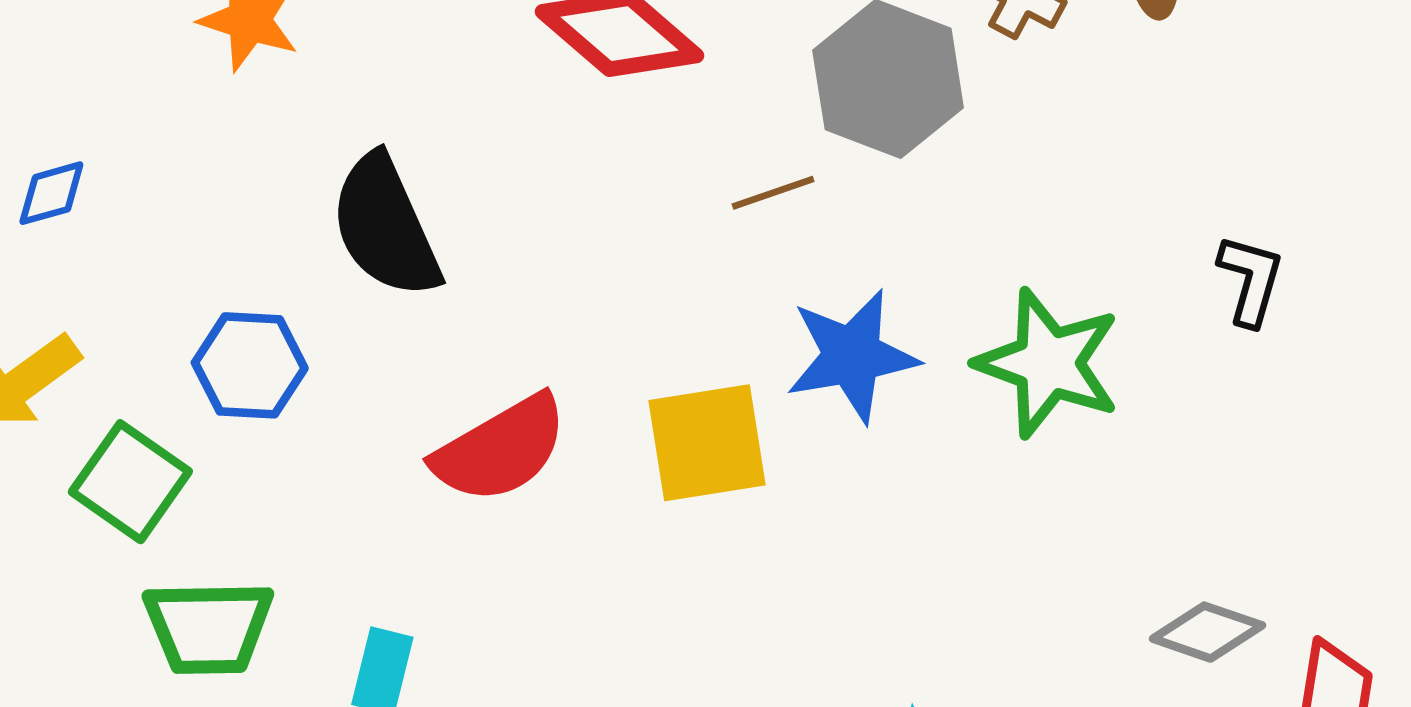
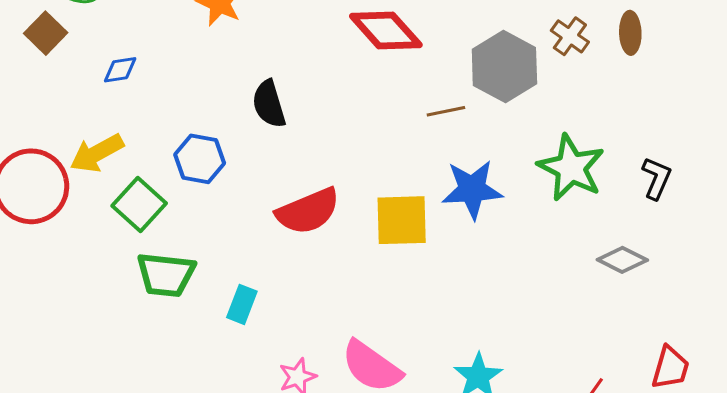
black semicircle: (385, 226) -> (269, 104), size x0.7
green star: (1048, 363) -> (571, 168), moved
gray diamond: (1207, 632) -> (622, 260), moved

